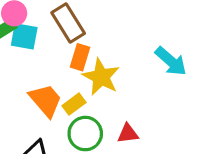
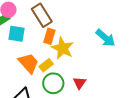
cyan square: (24, 36) -> (17, 34), moved
red triangle: (128, 133) -> (80, 83), turned -48

